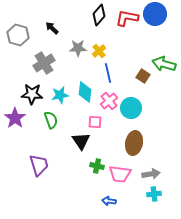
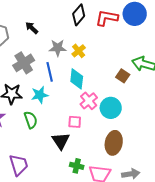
blue line: (108, 73) -> (50, 72), moved
cyan diamond: (85, 92) -> (77, 79), moved

